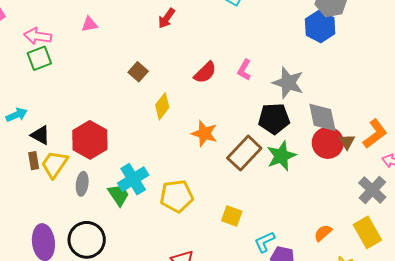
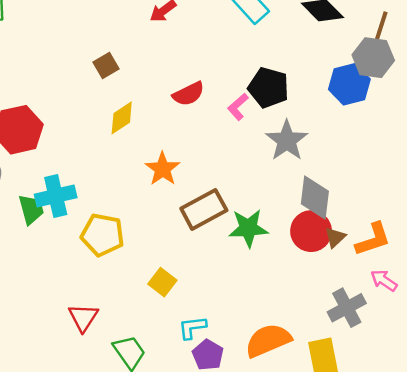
black pentagon: (274, 119) -> (268, 88), moved
orange semicircle: (323, 233) -> (268, 340), size x1.8

